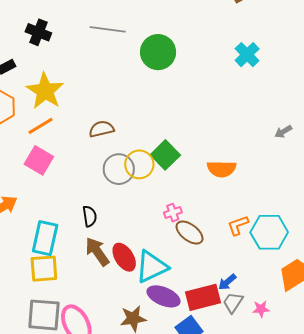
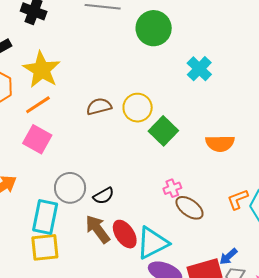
cyan cross: (247, 55) -> (199, 69), moved
yellow circle: (139, 164) -> (138, 108), moved
gray circle: (119, 169) -> (70, 188), moved
black semicircle: (90, 216) -> (104, 196), moved, turned 70

